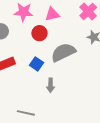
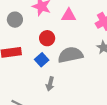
red circle: (39, 33) -> (47, 38), moved

